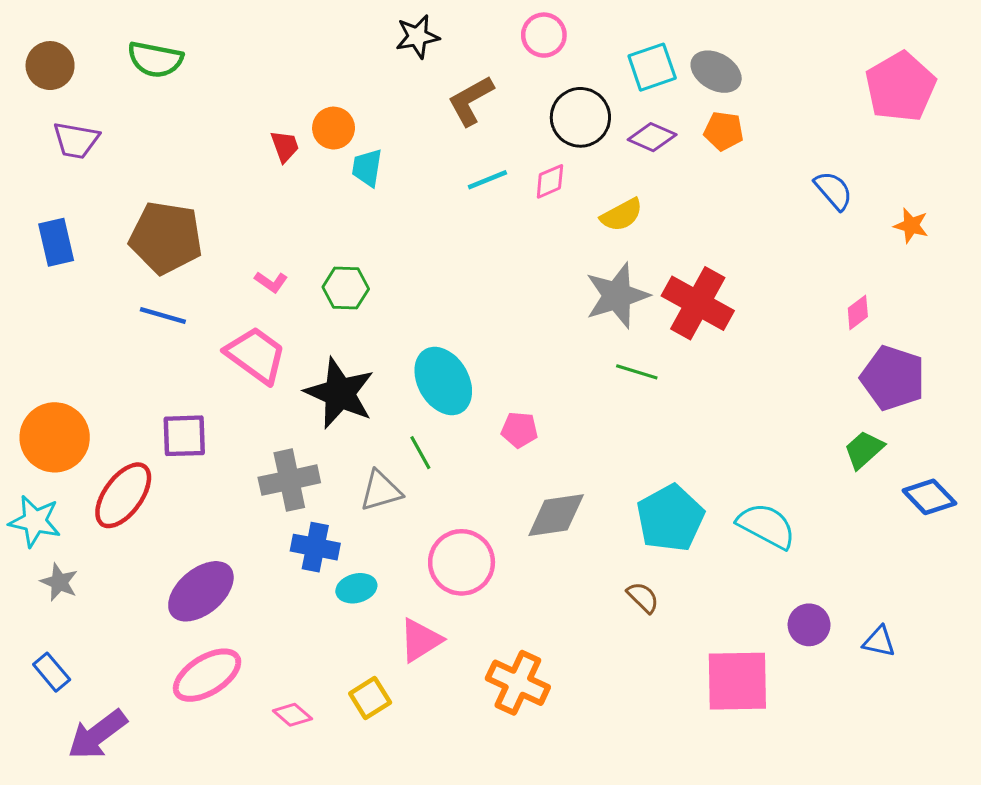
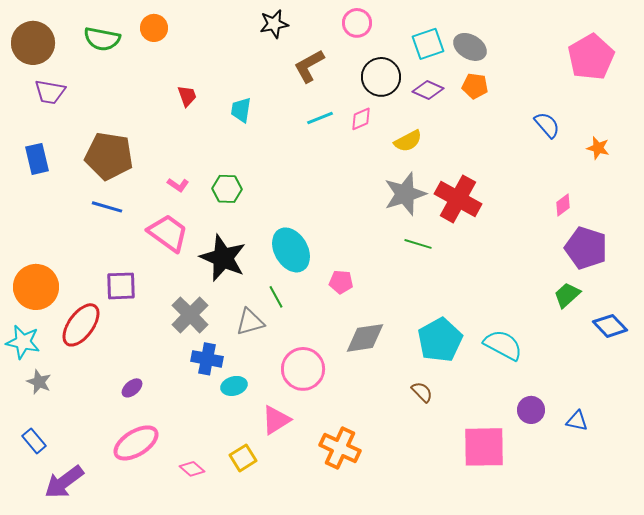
brown circle: (50, 66) -> (33, 43), size x1.4
orange circle: (334, 128) -> (154, 28), moved
gray cross: (289, 480) -> (190, 315), turned -33
purple ellipse: (201, 591) -> (132, 388), size x0.5

